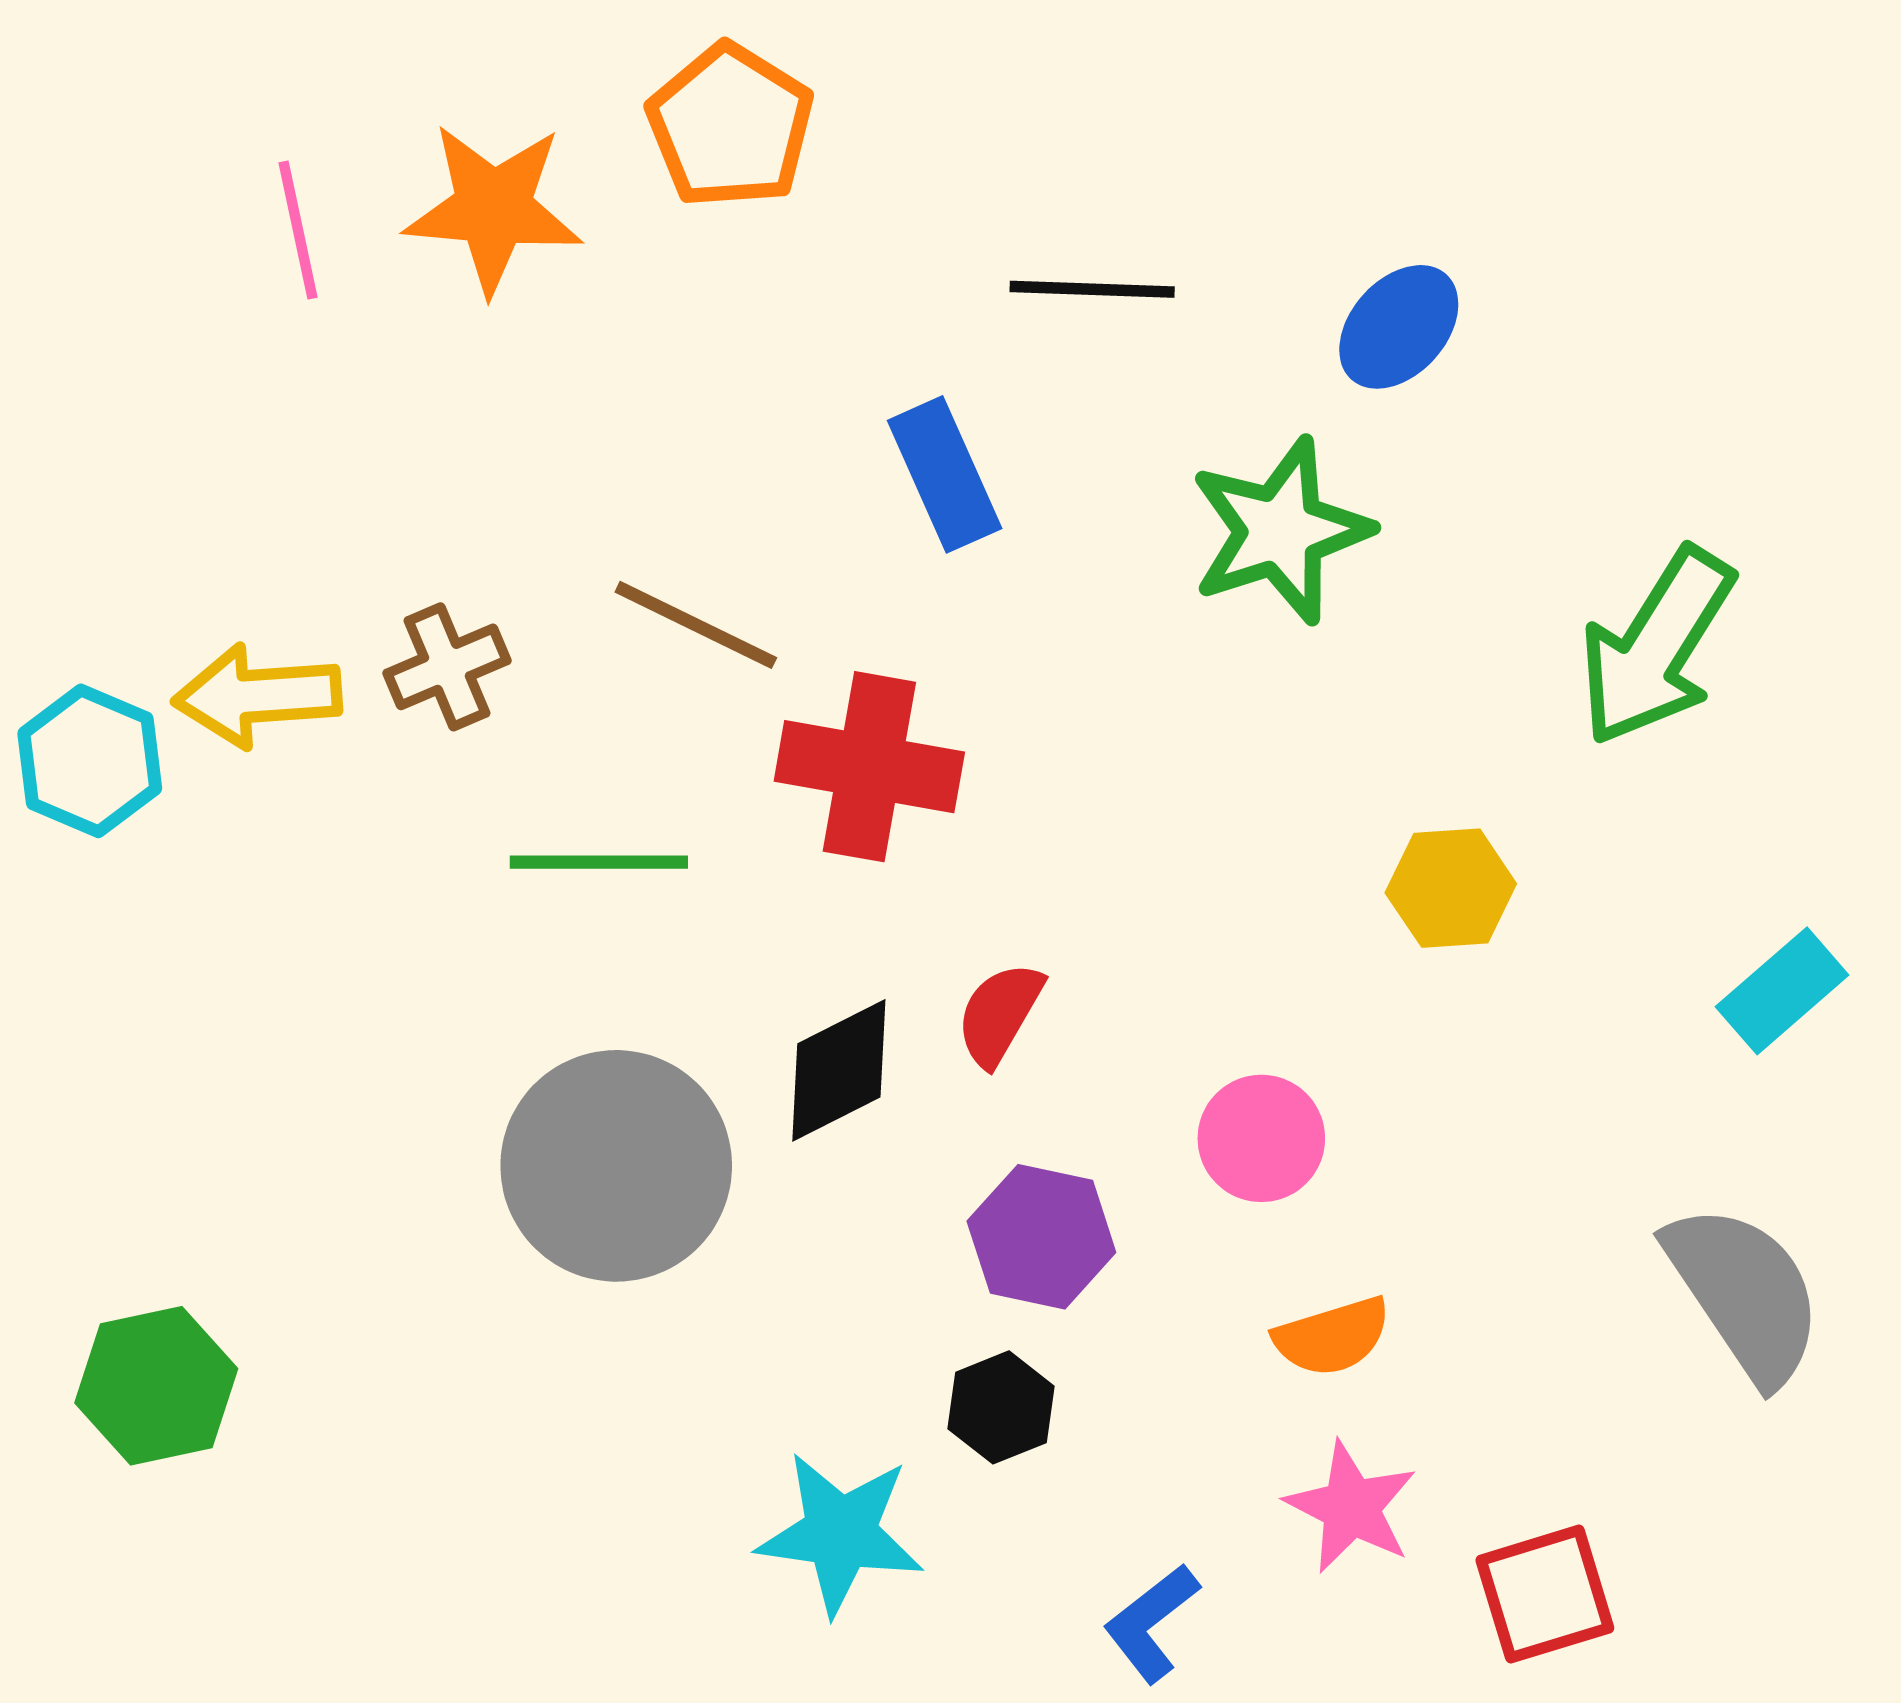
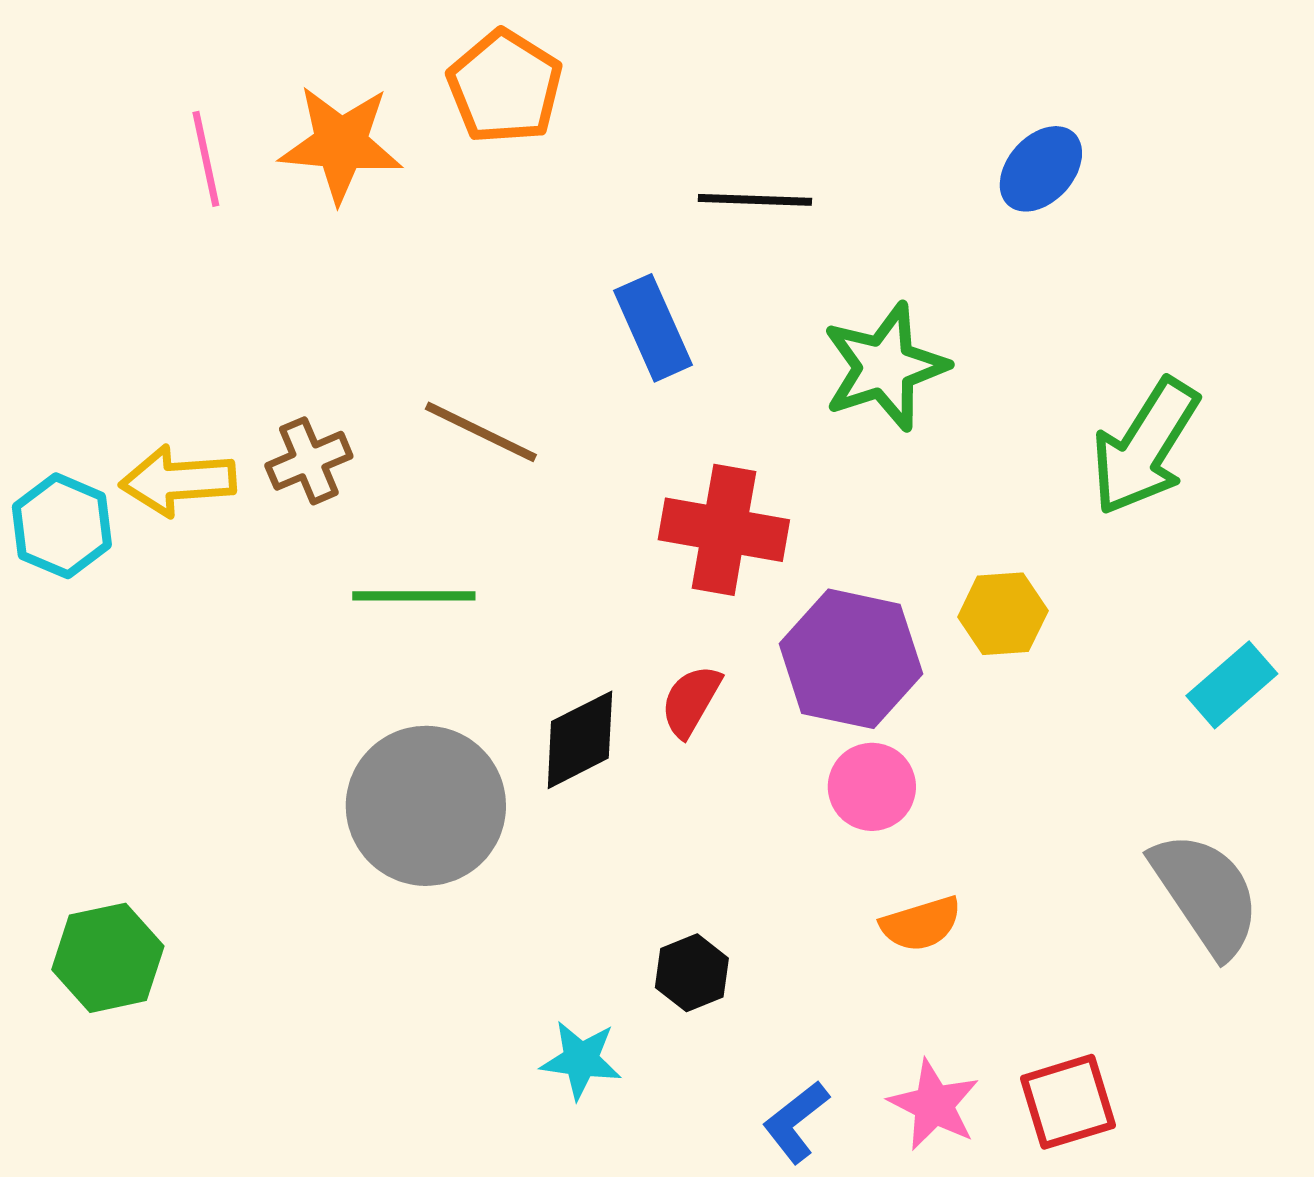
blue ellipse: (1399, 327) -> (1041, 169), moved
red cross: (869, 767) -> (724, 530), moved
purple hexagon: (1041, 1237) -> (851, 659), moved, size x1.4
pink star: (1351, 1507) -> (934, 1105), moved
cyan star: (840, 1533) -> (581, 1060), size x0.7

